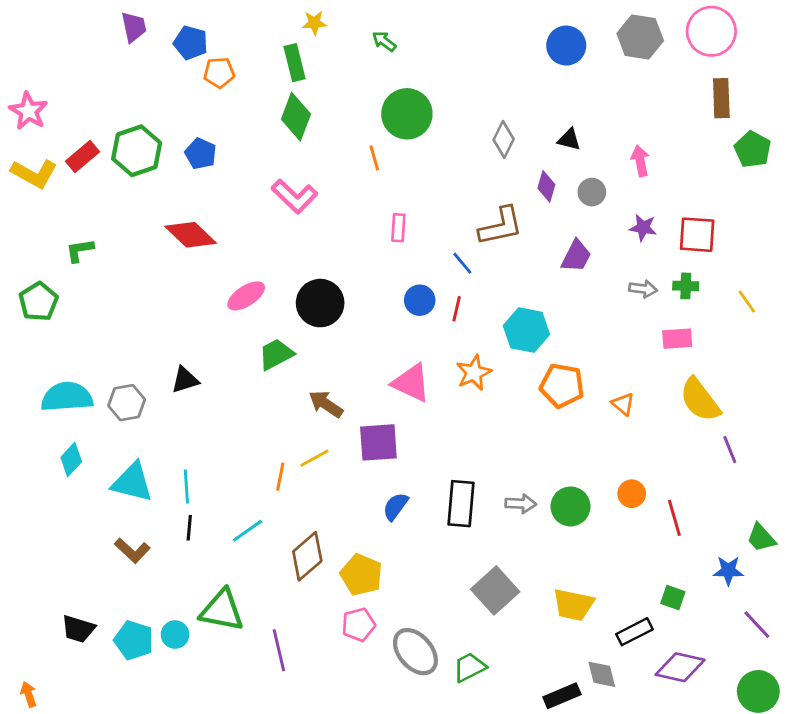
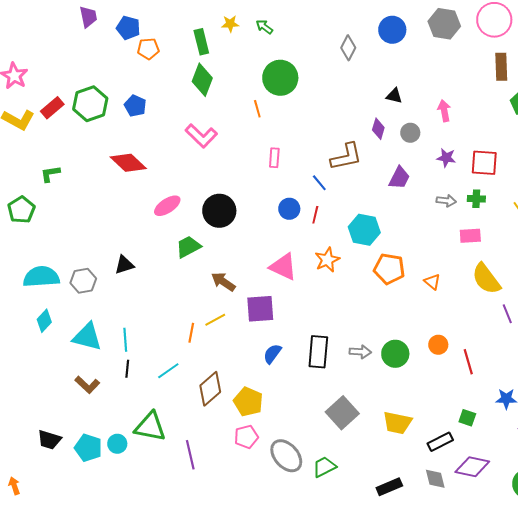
yellow star: (314, 23) -> (230, 24), moved
gray diamond: (504, 139) -> (348, 48), moved
gray diamond: (602, 674) -> (435, 479), moved

